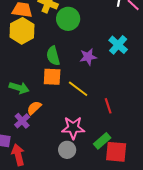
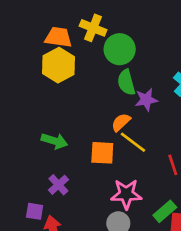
green semicircle: (53, 56) -> (126, 82), moved
orange square: (52, 77) -> (102, 153), moved
orange semicircle: (34, 108) -> (121, 122), moved

